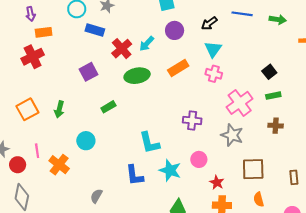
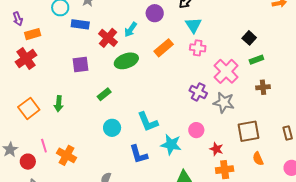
purple square: (89, 72) -> (80, 64), turned 30
purple cross: (192, 120) -> (198, 92), moved, turned 30
cyan circle: (86, 141) -> (112, 128), moved

